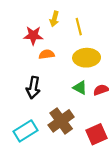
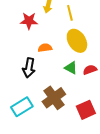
orange semicircle: (47, 54) -> (45, 48), moved
yellow ellipse: (87, 58) -> (77, 41), turned 60

